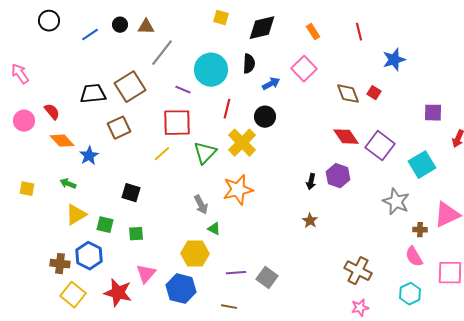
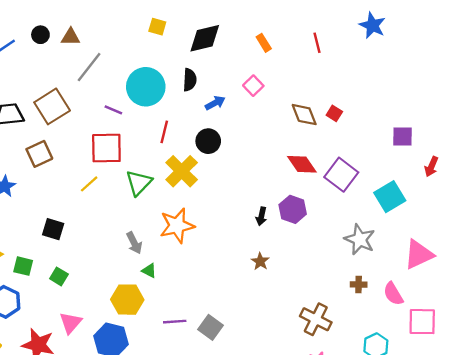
blue star: (394, 60) -> (372, 25), moved, turned -30
pink square: (304, 69) -> (253, 86), size x0.7
brown cross: (420, 230) -> (359, 285), moved
green square: (136, 234) -> (59, 276), turned 35
pink semicircle: (414, 257) -> (393, 294), moved

